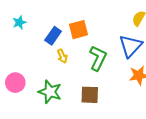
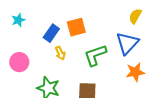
green L-shape: (98, 58) -> (95, 55), turned -135
pink circle: (15, 83) -> (19, 62), moved

